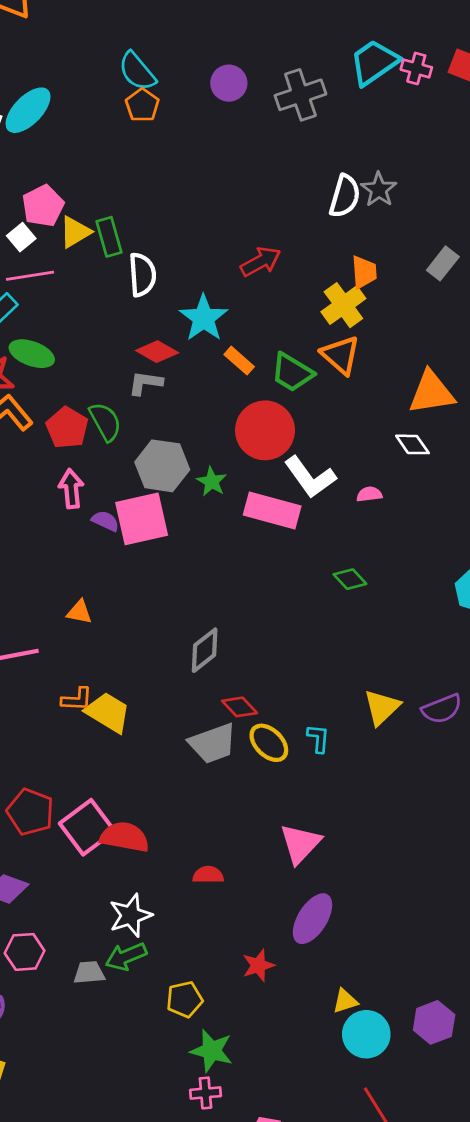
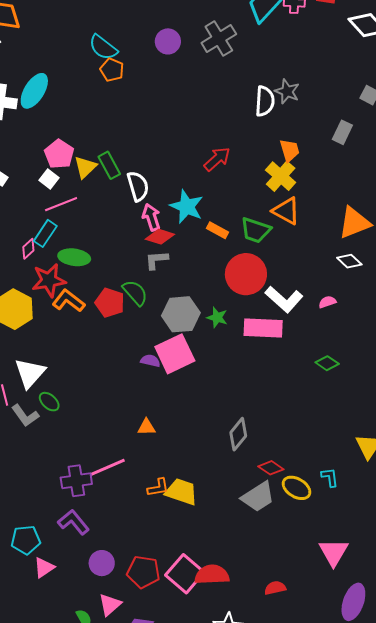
pink arrow: (71, 489) -> (151, 217), moved

